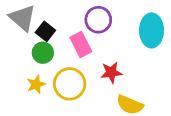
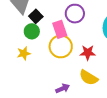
red star: (111, 72) -> (88, 53), moved
yellow circle: (70, 84) -> (61, 46), moved

